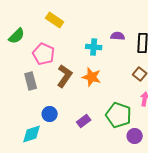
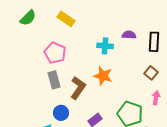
green semicircle: (17, 36) -> (28, 18), moved
brown L-shape: (65, 76) -> (78, 88), moved
gray rectangle: (31, 81) -> (54, 80), moved

